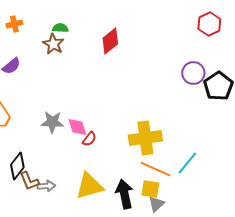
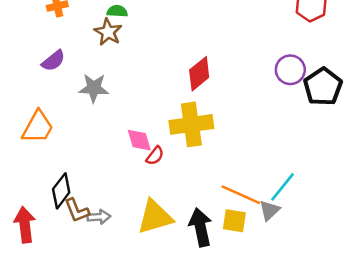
red diamond: (110, 41) -> (199, 74), moved
gray star: (52, 122) -> (94, 88), moved
yellow cross: (145, 138) -> (191, 124), moved
gray triangle: (156, 204) -> (269, 210), moved

